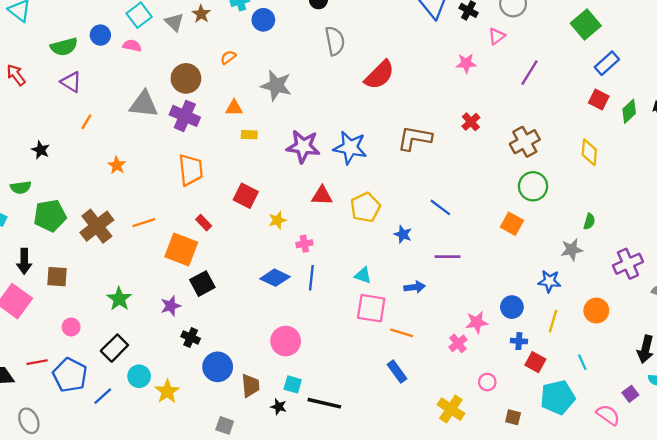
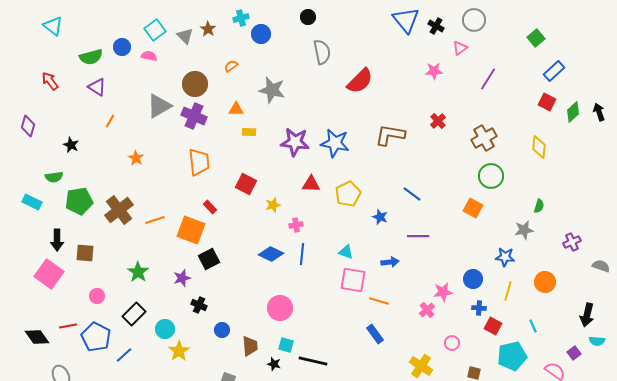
green square: (586, 24) -> (536, 38), size x0.7
gray triangle: (144, 104) -> (159, 106), turned -36
orange line: (144, 223) -> (155, 220), moved
purple cross: (628, 264) -> (572, 242), size x0.7
blue circle: (218, 367) -> (222, 330), size x0.6
cyan circle: (139, 376) -> (165, 329), moved

